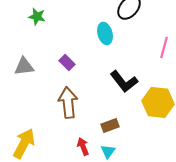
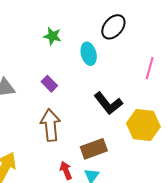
green star: (37, 16) -> (52, 36), moved
brown rectangle: (110, 125) -> (94, 149), size x1.4

